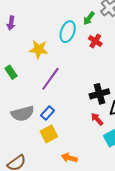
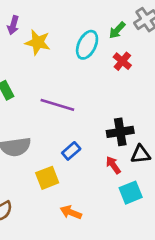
yellow star: (39, 49) -> (38, 42), moved
purple line: (50, 79) -> (57, 105), turned 65
blue rectangle: (48, 113) -> (71, 151), moved

